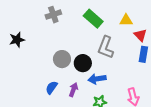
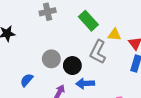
yellow triangle: (126, 20) -> (114, 35), moved
blue semicircle: (51, 88) -> (27, 80), moved

